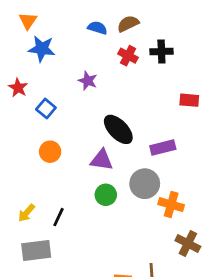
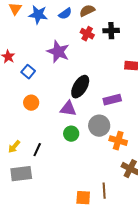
blue semicircle: (97, 28) -> (65, 14), turned 128
blue star: (42, 49) -> (38, 15), moved
purple star: (88, 81) -> (58, 52), size x1.6
black ellipse: (118, 129) -> (80, 87), turned 75

